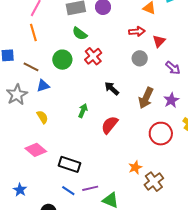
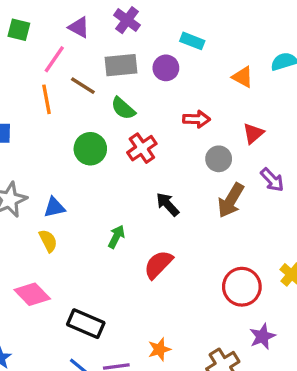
red arrow: (137, 31) -> (197, 119), moved
brown line: (31, 67) -> (83, 86), moved
blue triangle: (43, 86) -> (54, 207), moved
brown arrow: (146, 98) -> (231, 200), moved
purple star: (171, 100) -> (262, 336), moved
orange star: (135, 167) -> (159, 349), moved

